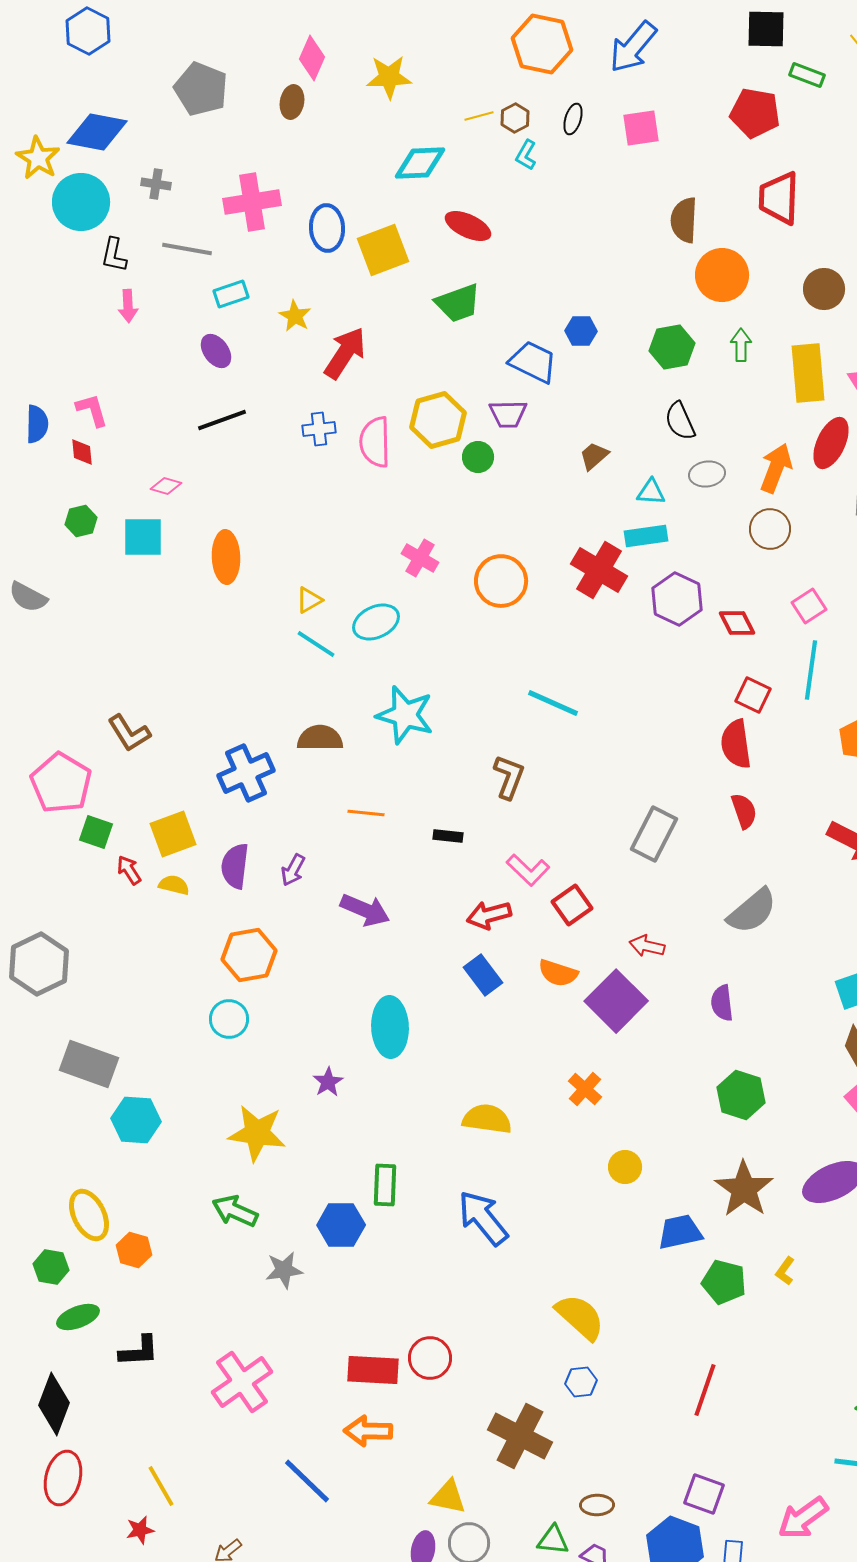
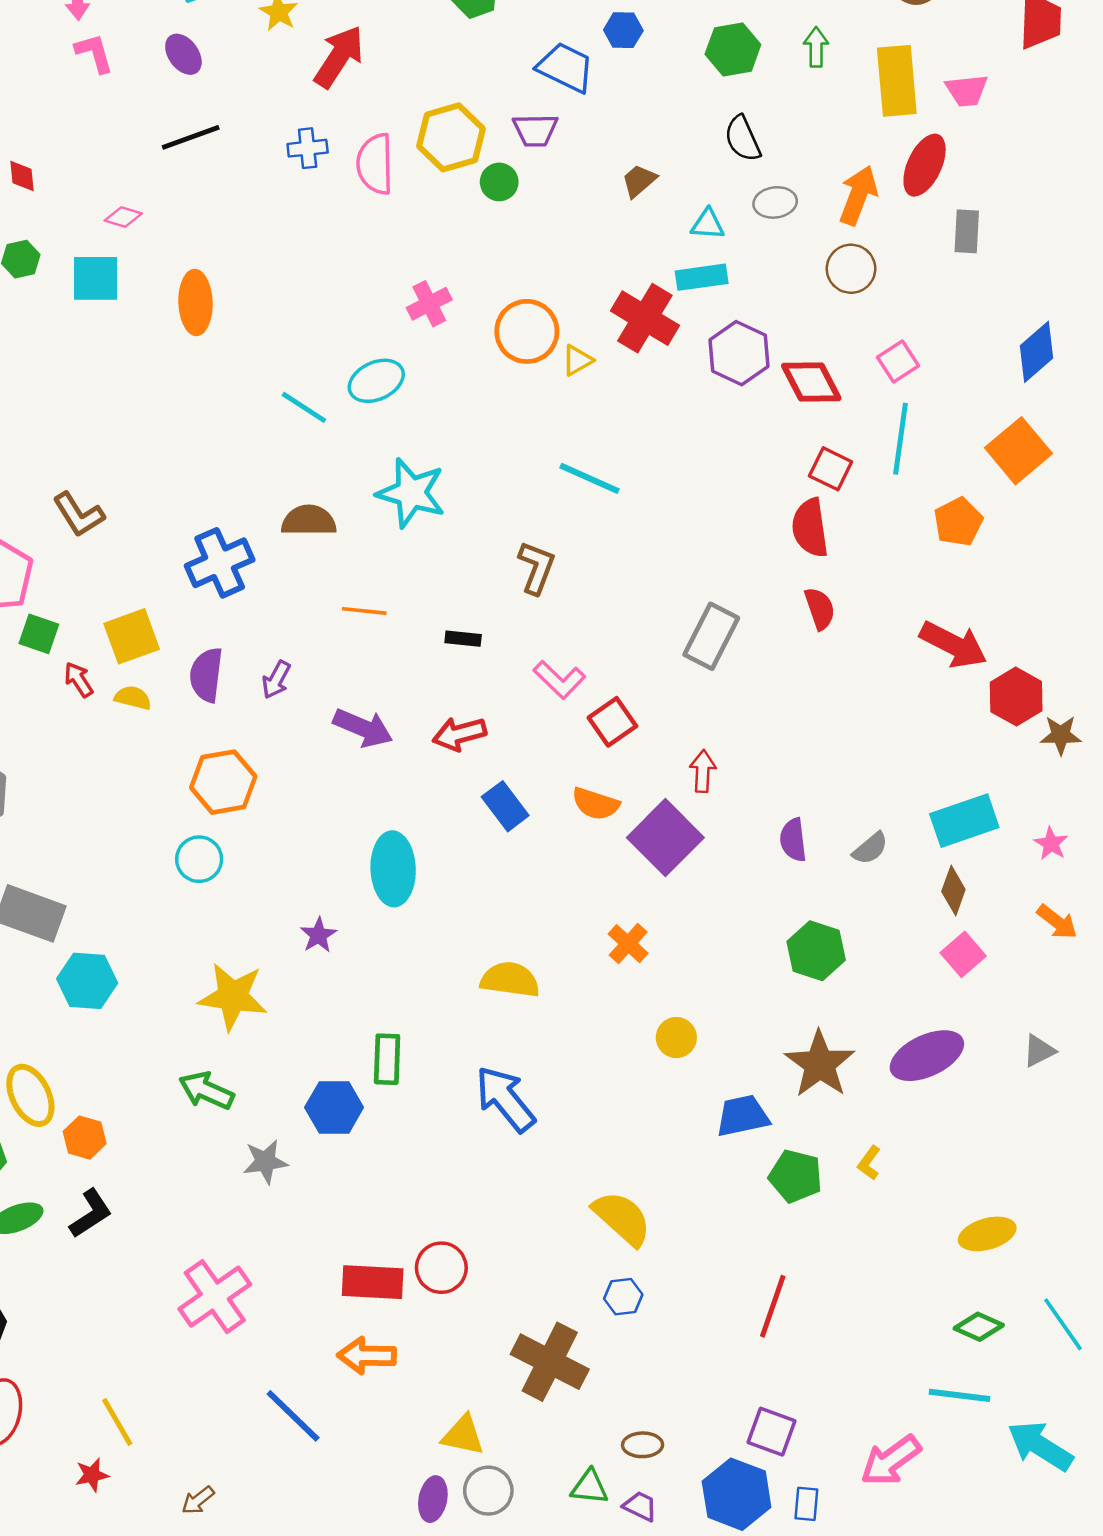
pink L-shape: (92, 410) -> (94, 53), moved
pink cross: (420, 558) -> (429, 304), turned 33
yellow triangle: (309, 600) -> (577, 360), moved
red diamond: (737, 623) -> (811, 382), size x1.4
gray semicircle: (752, 911) -> (870, 848), moved, size x0.6
red arrow: (489, 915) -> (459, 734), moved
red arrow: (647, 946) -> (703, 771), turned 80
black L-shape: (139, 1351) -> (91, 1213), moved, turned -30

